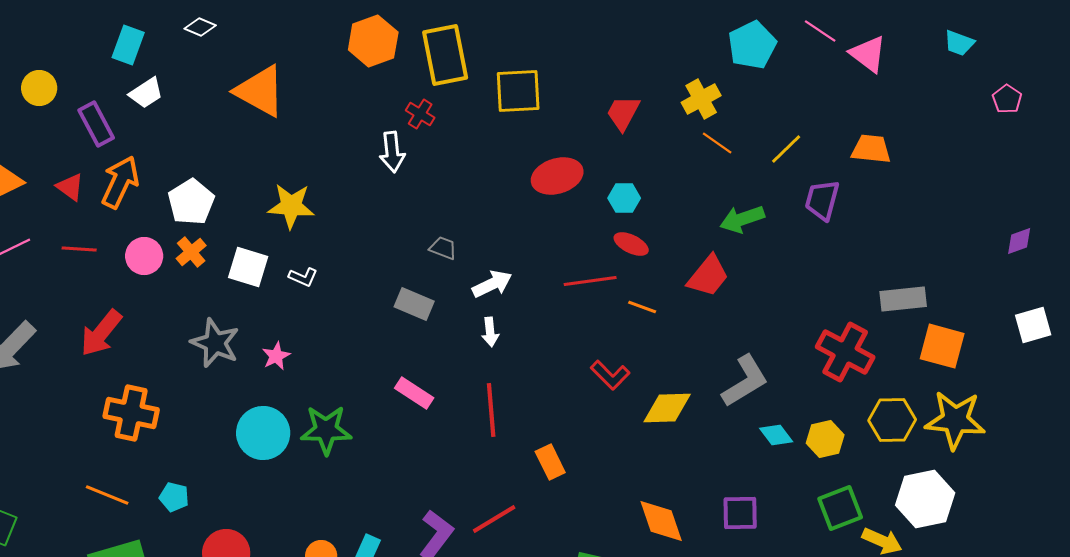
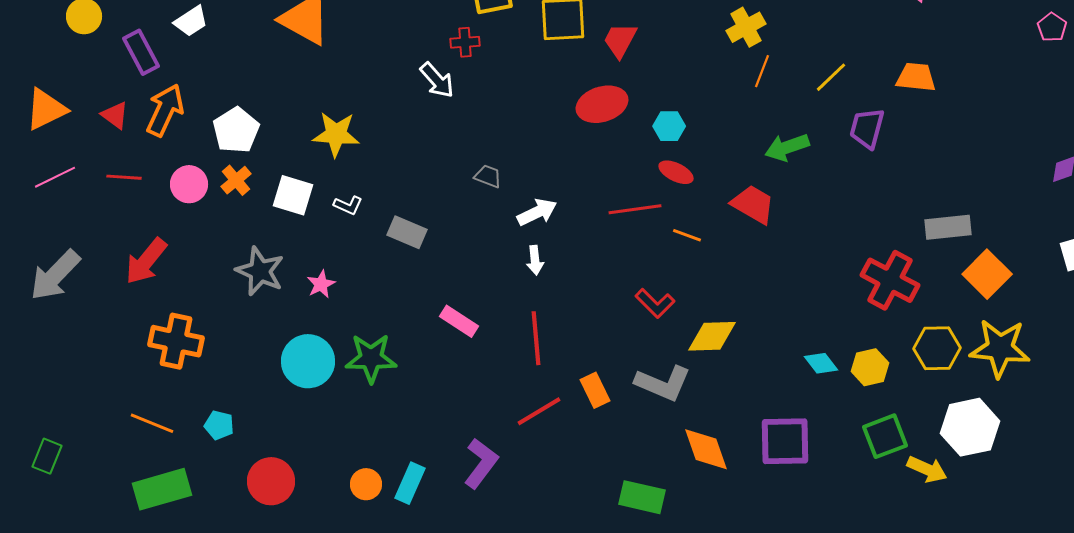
red trapezoid: (623, 113) -> (620, 40), moved
red cross: (420, 114) -> (465, 42), turned -36
orange line: (717, 143) -> (762, 71), turned 76
white arrow: (392, 152) -> (437, 80), turned -36
red trapezoid: (708, 276) -> (753, 204), turned -99
gray rectangle: (414, 304) -> (407, 232), moved
orange square: (942, 346) -> (987, 274), turned 30
gray L-shape: (745, 381) -> (663, 383), moved, turned 54
purple square: (740, 513) -> (785, 441), size x1.4
red line: (494, 519) -> (539, 411), moved

